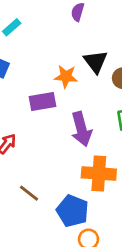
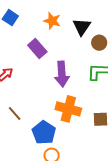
orange star: (66, 76) -> (52, 21), moved
purple rectangle: (42, 102) -> (37, 48), turned 48

